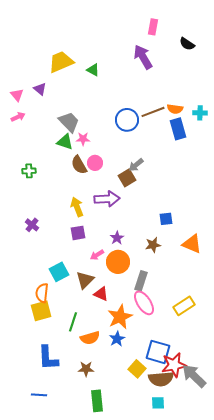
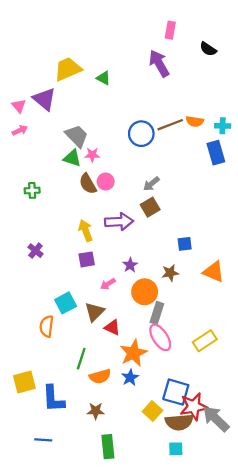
purple triangle: (40, 89) -> (44, 99), size x1.6
blue rectangle: (178, 129) -> (216, 153), moved
brown square: (127, 178) -> (150, 207), moved
orange circle: (118, 262) -> (145, 292), moved
yellow square: (41, 311) -> (24, 382), moved

